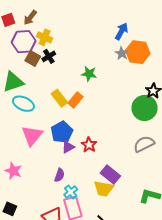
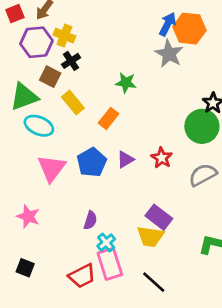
orange hexagon: (138, 52) -> (189, 29), moved
gray star: (122, 53) -> (169, 54), size x1.5
brown square: (33, 59) -> (50, 77), moved
yellow rectangle: (59, 98) -> (73, 103), moved
red star: (89, 145) -> (162, 158), moved
purple triangle: (68, 147) -> (125, 159), moved

